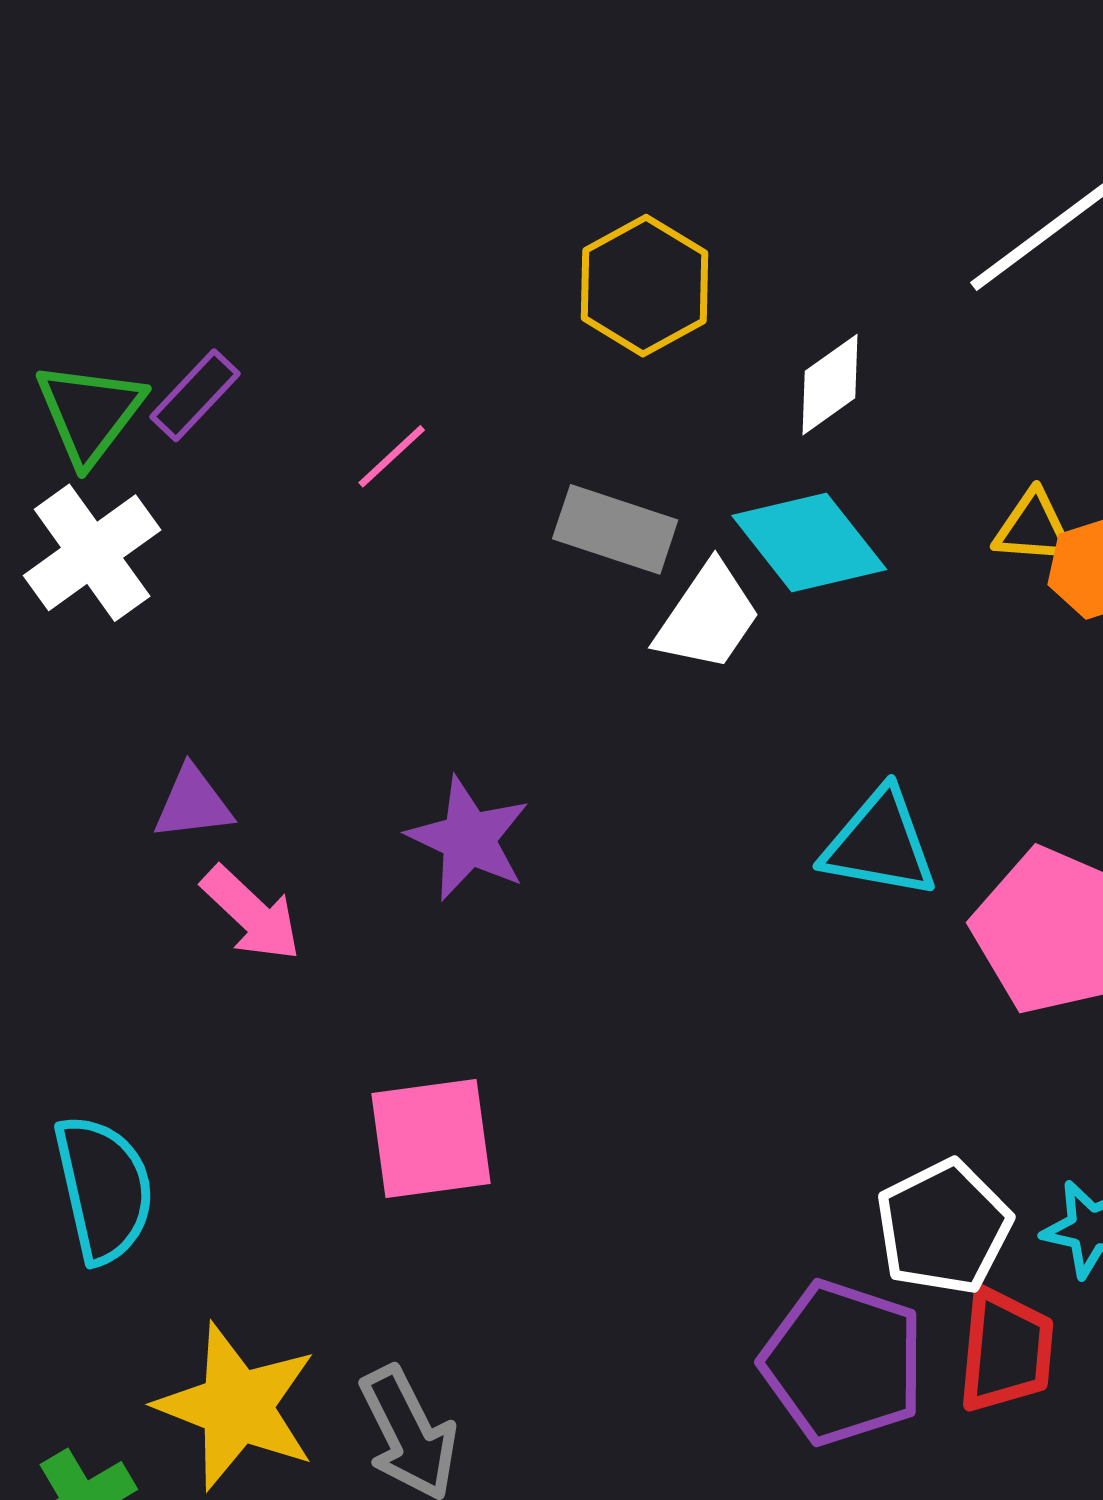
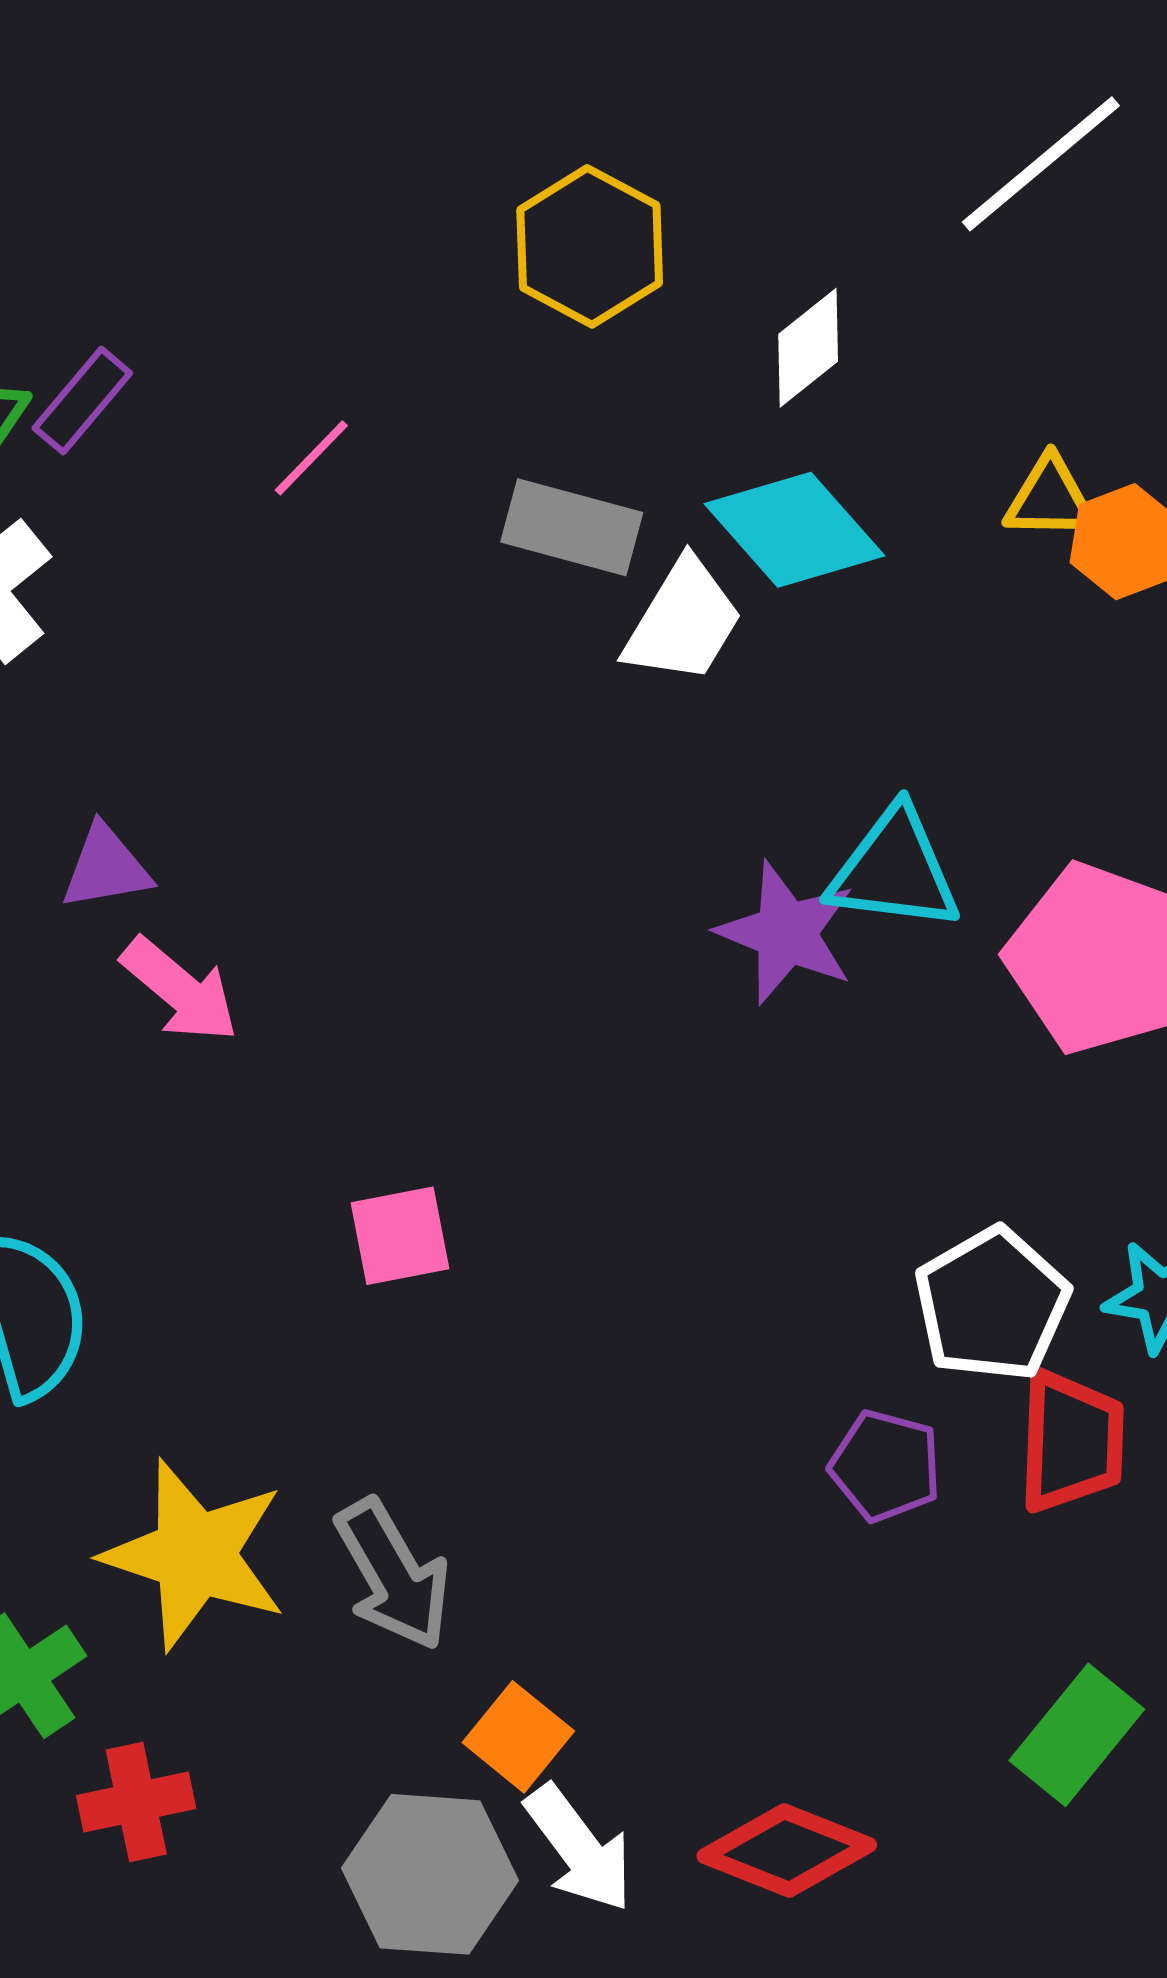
purple star: (469, 839) -> (786, 933), moved
pink square: (431, 1138) -> (400, 1236), size x0.7
purple pentagon: (843, 1363) -> (885, 1466), size x0.6

